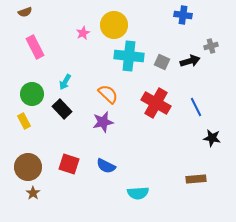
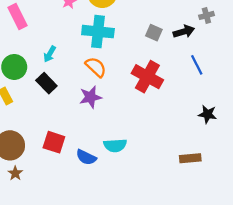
cyan cross: (129, 56) -> (98, 32), moved
blue line: (196, 107) -> (197, 65), moved
blue semicircle: (106, 166) -> (86, 157), moved
cyan semicircle: (138, 193) -> (115, 145), moved

